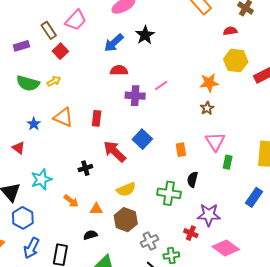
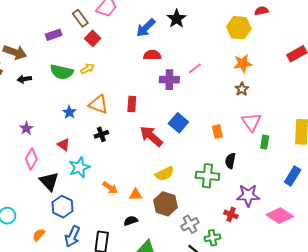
yellow hexagon: (236, 61) -> (239, 28), moved
red triangle: (18, 148) -> (63, 145), moved
black cross: (85, 168) -> (101, 134), moved
pink diamond: (226, 248) -> (280, 216), moved

